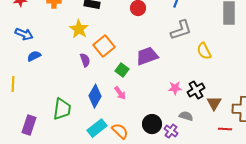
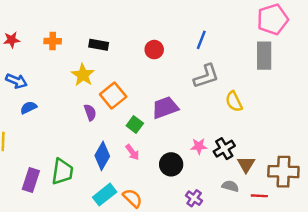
gray semicircle: (186, 116) -> (230, 186), moved
black circle: (152, 124) -> (171, 164), moved
purple rectangle: (29, 125) -> (31, 180), moved

